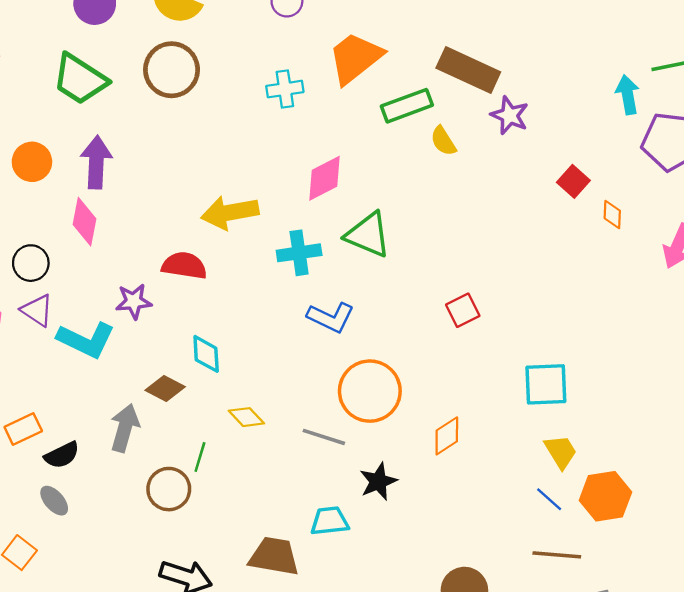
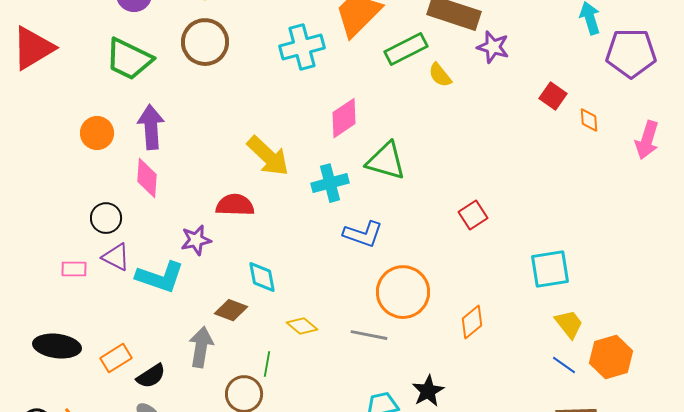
cyan cross: (285, 89) -> (302, 47), size x1.4
yellow arrow: (230, 213) -> (268, 156), turned -120
black star: (378, 481) -> (428, 391), moved

